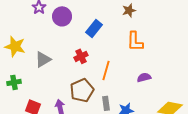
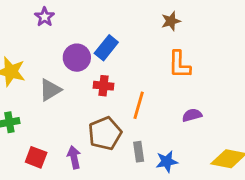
purple circle: (62, 16) -> (77, 58), moved
blue rectangle: (94, 28) -> (106, 48), moved
red cross: (81, 56) -> (104, 86), turned 32

